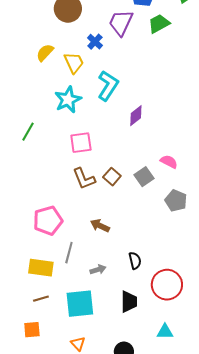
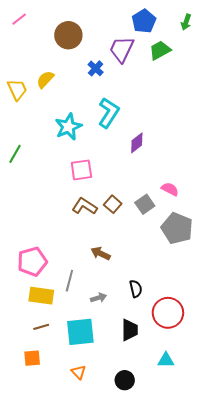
yellow trapezoid: (74, 63) -> (17, 90), moved
green line: (28, 132) -> (15, 154), moved
brown L-shape: (84, 179) -> (84, 206), turned 145
gray pentagon: (176, 201) -> (177, 228), size x1.4
pink pentagon: (48, 221) -> (32, 262), moved

